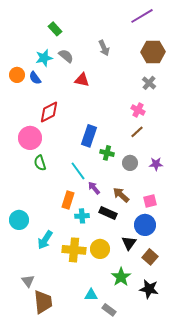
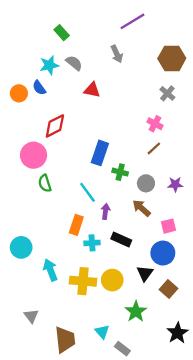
purple line: (142, 16) -> (132, 21), moved
orange circle: (17, 75) -> (19, 93), moved
purple arrow: (94, 188) -> (105, 211), turned 48
brown arrow: (121, 195) -> (141, 208), moved
cyan arrow: (45, 240) -> (50, 270), turned 126
black star: (149, 289) -> (177, 333), moved, turned 30
cyan triangle: (91, 295) -> (102, 332), turned 48
brown trapezoid: (43, 302) -> (65, 340), moved

